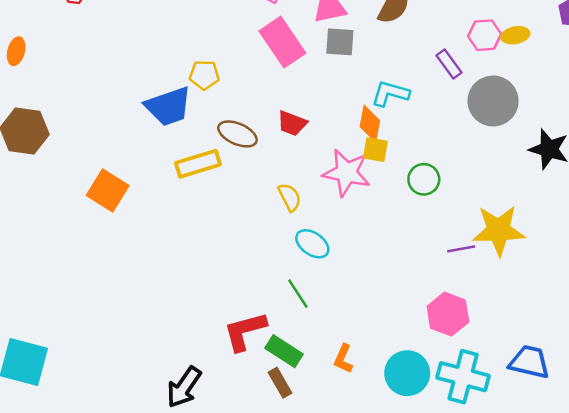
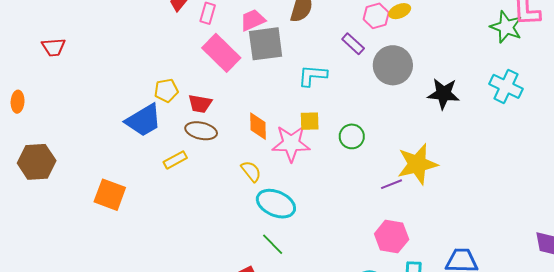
gray square: (340, 42) -> (266, 44), size x1.5
red trapezoid: (292, 123) -> (200, 104), moved
orange diamond: (370, 124) -> (258, 126), moved
yellow rectangle: (198, 164) -> (175, 160), size x0.7
cyan ellipse: (312, 244) -> (276, 204), size x1.4

